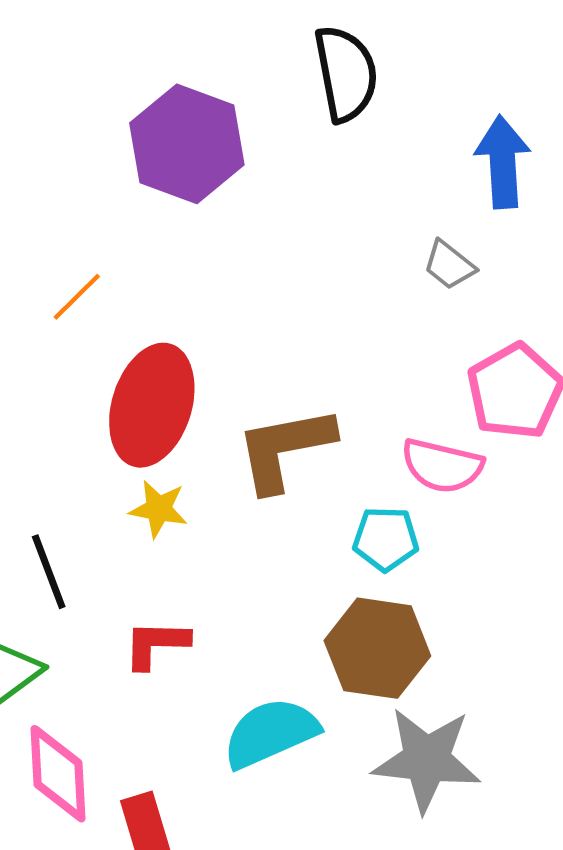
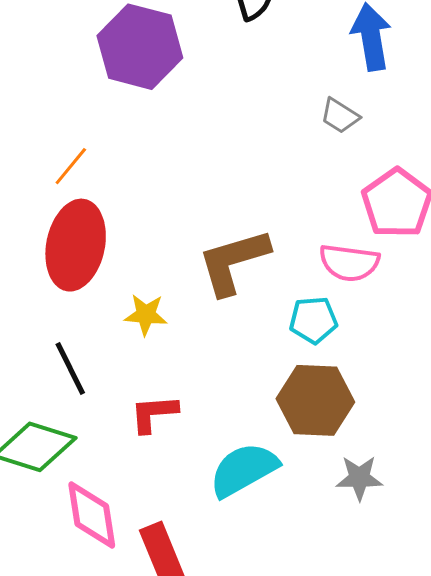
red ellipse: (152, 405) -> (76, 245), moved
gray star: (427, 760) -> (359, 478), size x0.6

